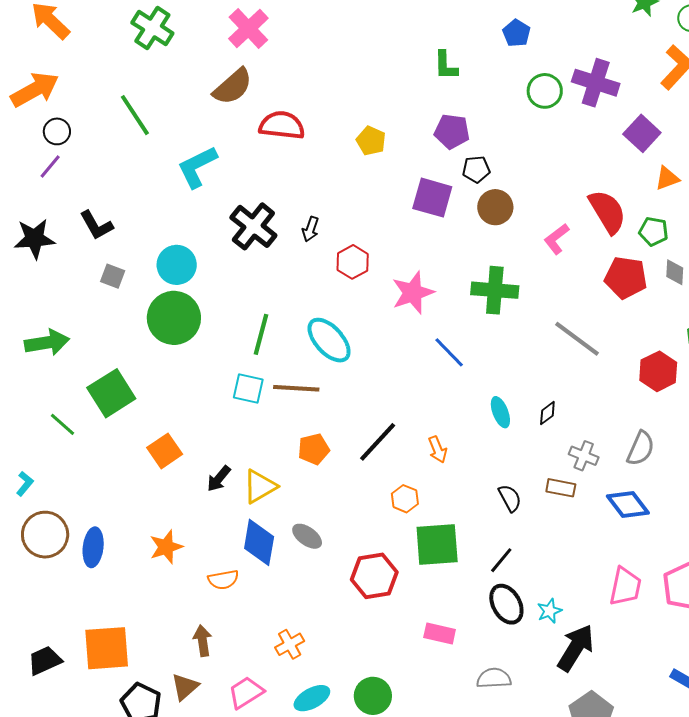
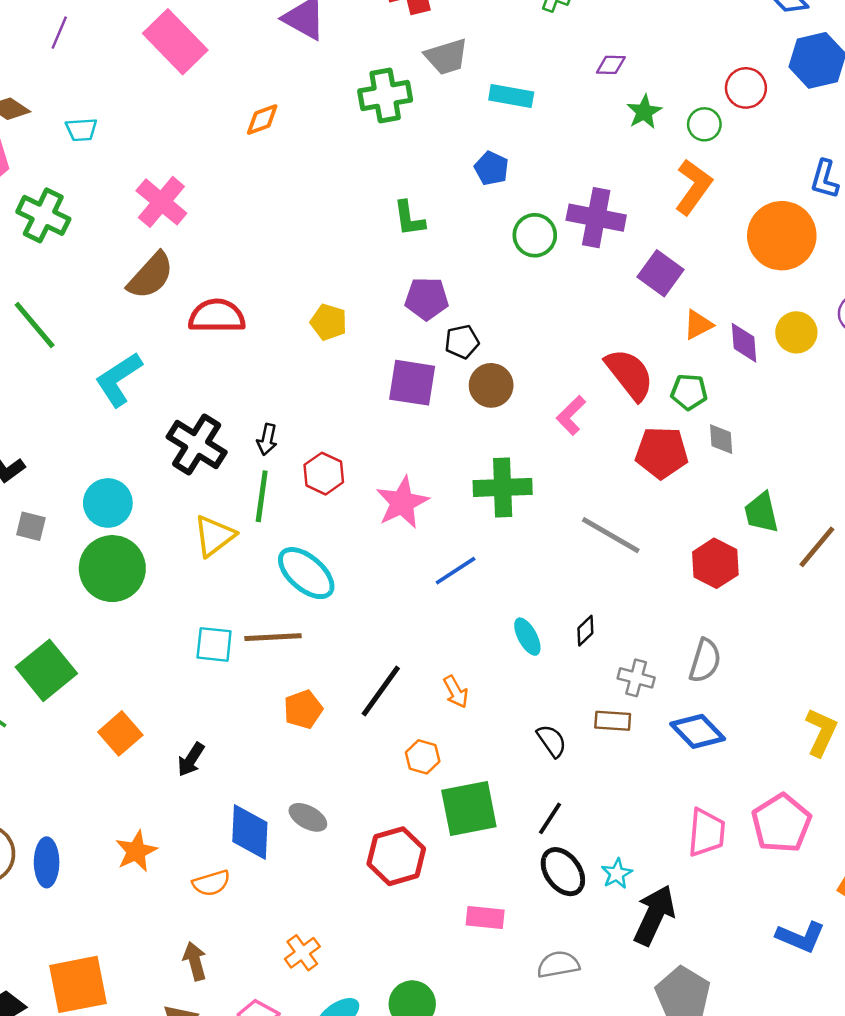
green line: (261, 334) -> (262, 496), moved
blue line: (449, 352) -> (456, 571), turned -72
yellow triangle: (260, 486) -> (214, 536), moved

